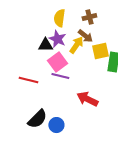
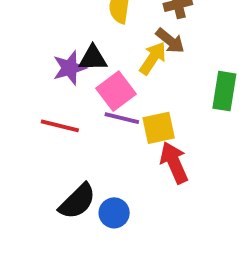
purple star: (57, 39) -> (70, 68), moved, turned 30
yellow square: (100, 51) -> (159, 128), moved
red arrow: (87, 99) -> (174, 163), turned 40

